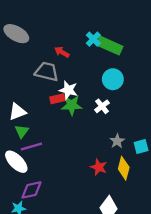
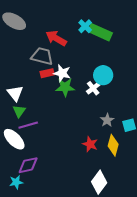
red arrow: (62, 52) -> (56, 38), size x1.5
cyan circle: (113, 79) -> (103, 75), moved
red rectangle: (58, 99) -> (47, 73), moved
white triangle: (17, 112) -> (15, 93), turned -48

